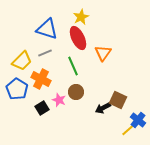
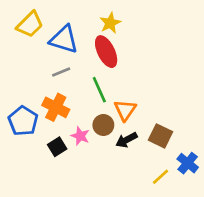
orange triangle: (103, 53) -> (125, 110), moved
yellow trapezoid: (22, 61) -> (30, 24), moved
black arrow: (103, 108) -> (126, 140), moved
yellow line: (128, 130) -> (160, 177), moved

